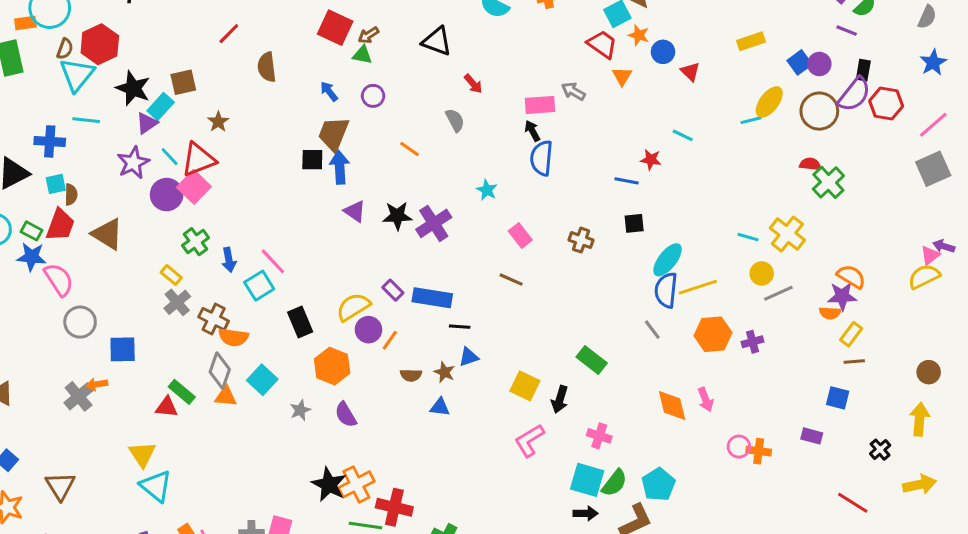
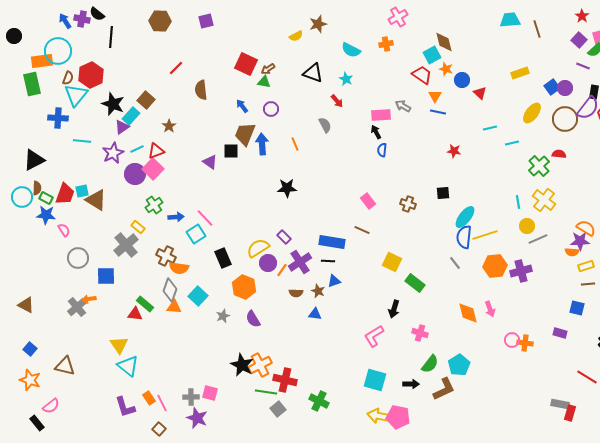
orange rectangle: (25, 23) -> (42, 61), size x1.5
brown square: (183, 82) -> (146, 100), turned -36
cyan line: (86, 120) -> (82, 141), moved
cyan line: (751, 120) -> (512, 143), moved
cyan line: (683, 135) -> (490, 128), moved, turned -40
blue cross: (50, 141) -> (58, 118), moved
orange line: (409, 149) -> (295, 144), turned 32
cyan line: (170, 157) -> (137, 149), turned -72
blue semicircle: (542, 158) -> (382, 150), size x0.6
red triangle: (198, 160) -> (156, 151), size x0.7
blue arrow: (340, 167) -> (262, 144), moved
blue line: (627, 181) -> (438, 112), moved
green cross: (828, 182) -> (539, 166), moved
cyan square: (56, 184) -> (82, 191), moved
cyan star: (487, 190) -> (346, 79), moved
brown semicircle: (71, 195) -> (37, 188), moved
purple triangle: (355, 211) -> (210, 162), moved
purple cross: (434, 223) -> (300, 262), moved
cyan line: (748, 237) -> (518, 202), turned 64
blue arrow: (229, 260) -> (176, 217), turned -84
pink semicircle: (59, 280) -> (64, 230), size x0.6
blue rectangle: (432, 298) -> (332, 242), moved
gray cross: (177, 302) -> (126, 245), moved, size x1.4
yellow rectangle: (851, 334) -> (586, 266), turned 35
purple cross: (753, 342) -> (521, 271), size x1.5
yellow square: (525, 386) -> (392, 262), moved
cyan square: (587, 480) -> (375, 380), moved
brown triangle: (60, 486) -> (65, 366), turned -45

